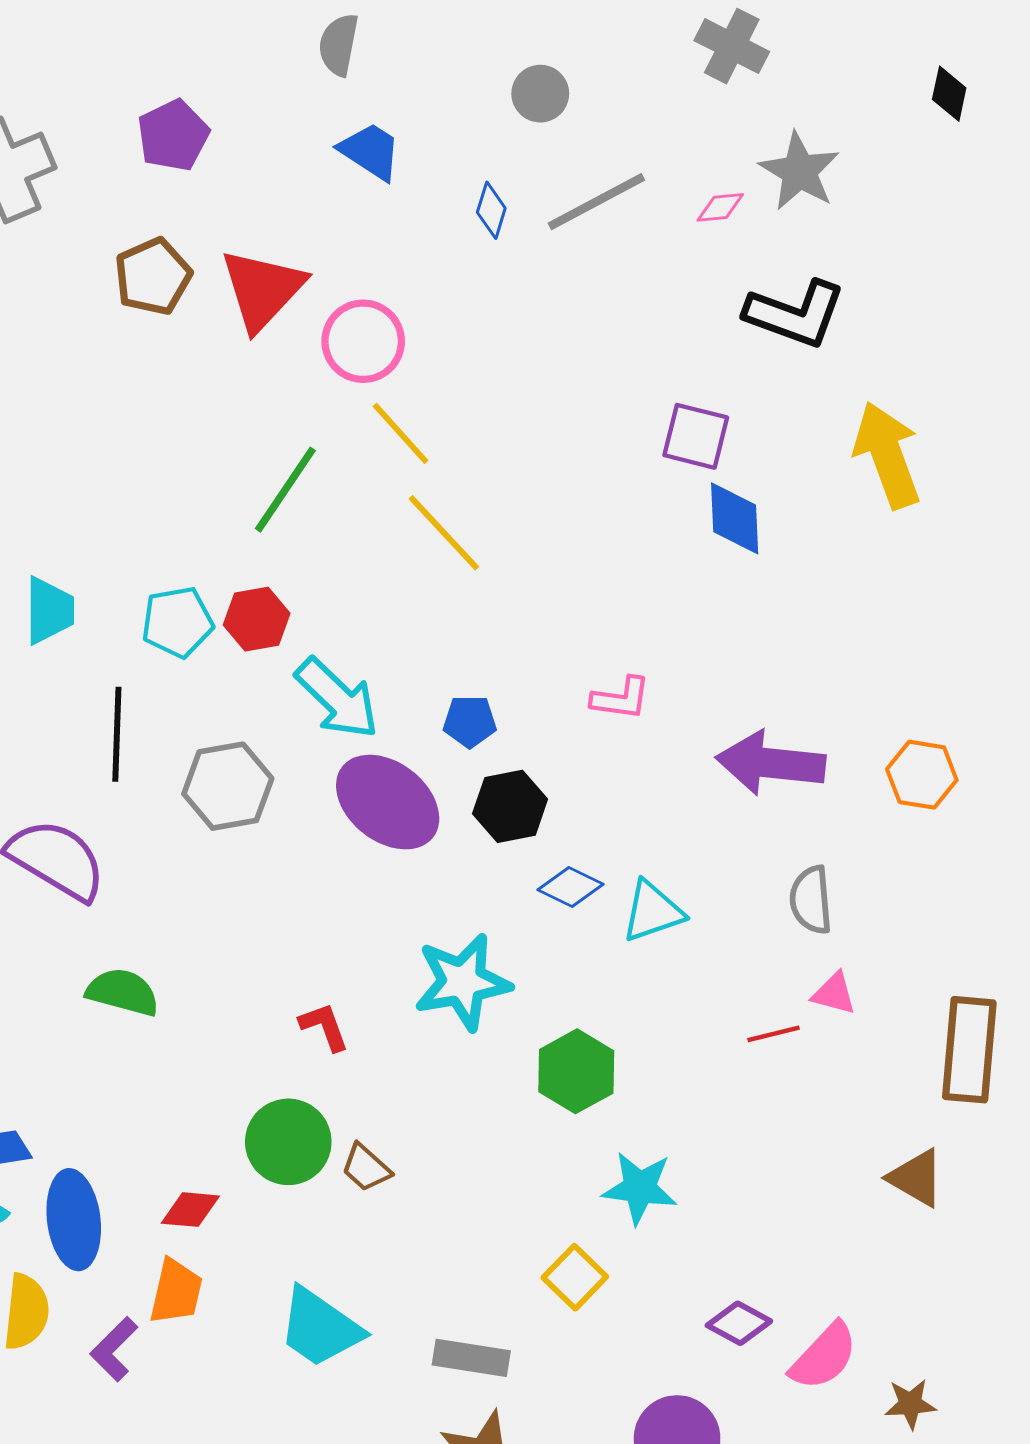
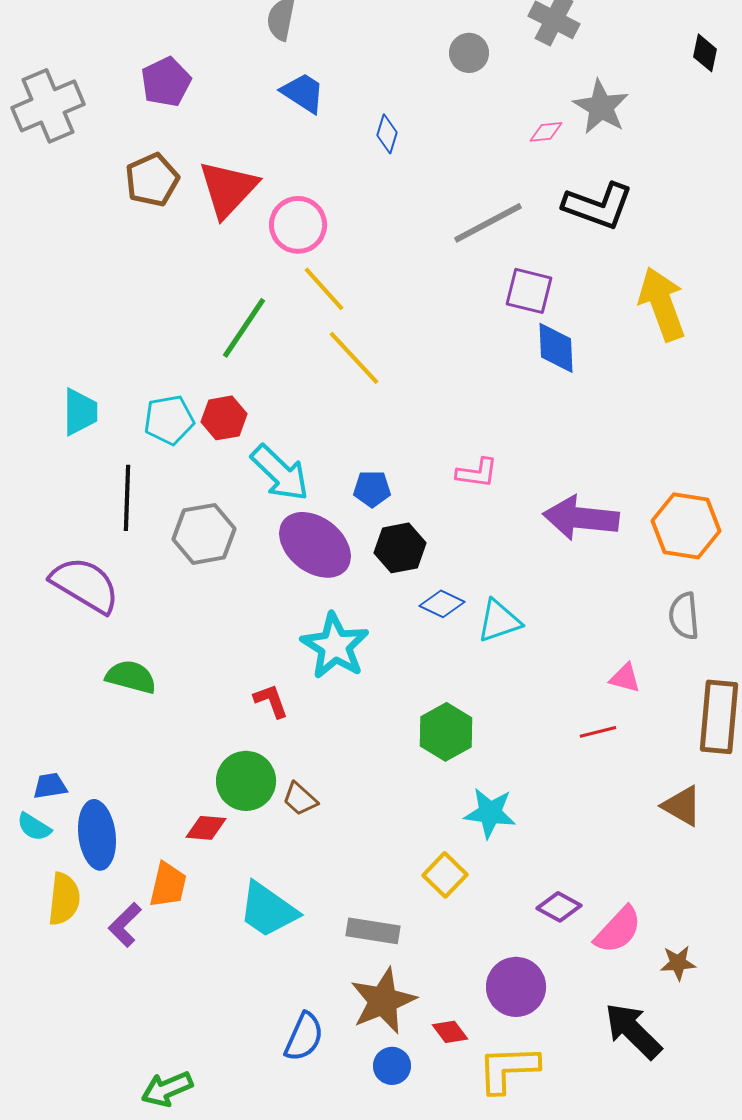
gray circle: (540, 94) -> (469, 53), moved
gray line: (596, 202) -> (488, 223), moved
orange hexagon: (922, 775) -> (686, 526), size x1.4
gray semicircle: (811, 900) -> (684, 616), moved
cyan star: (463, 982) -> (335, 646), moved, turned -30
red line: (774, 1034) -> (598, 732), moved
red diamond: (190, 1210) -> (206, 828), moved

